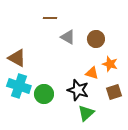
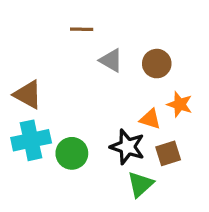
cyan cross: (19, 86) -> (31, 140), turned -30
brown square: (114, 92) -> (168, 153), moved

